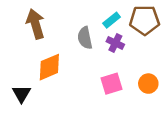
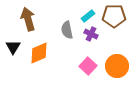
pink square: (112, 84) -> (88, 66), turned -30
orange circle: (148, 84) -> (117, 66), size x1.5
black triangle: (21, 94) -> (13, 47), moved

